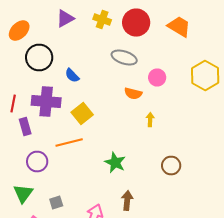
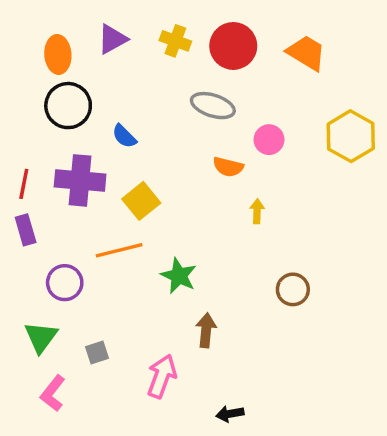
orange ellipse: (19, 30) -> (58, 54), moved, turned -50
purple rectangle: (25, 126) -> (26, 230), moved
green star: (115, 162) -> (179, 276), moved
brown arrow: (127, 200) -> (206, 330), moved

